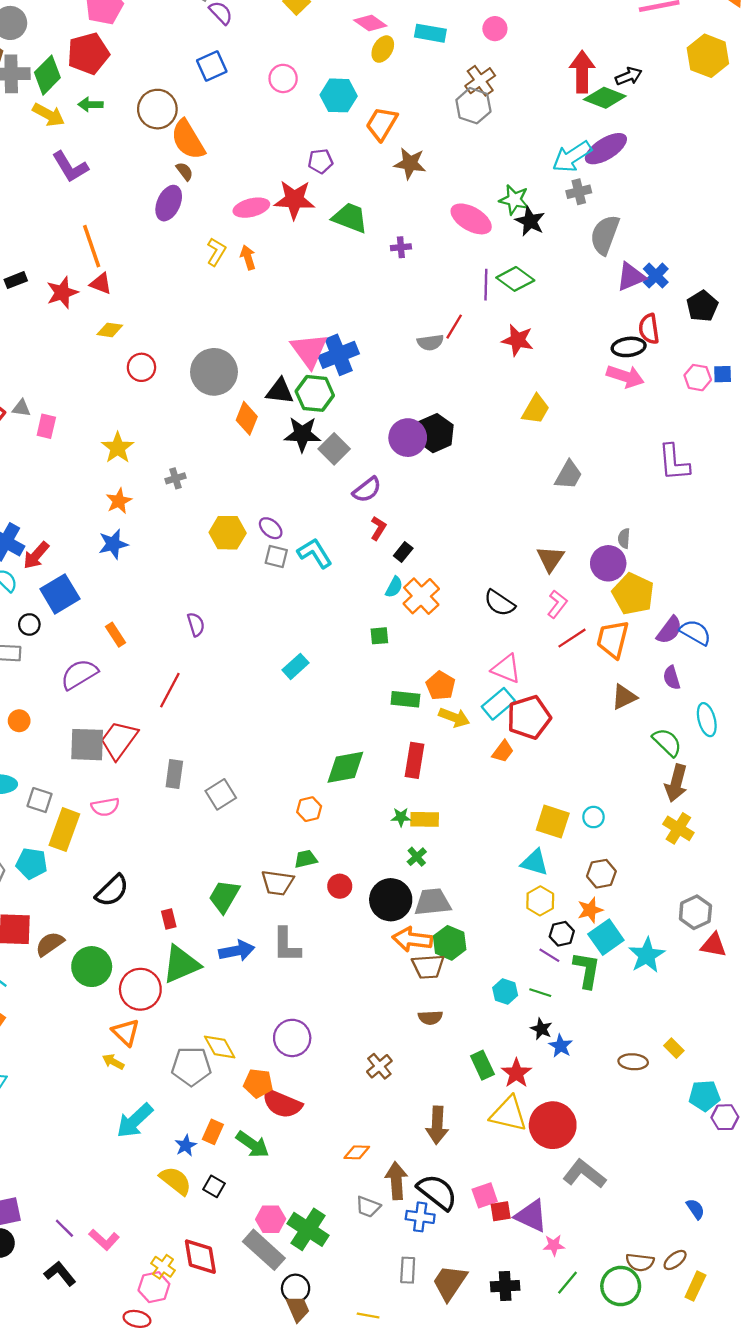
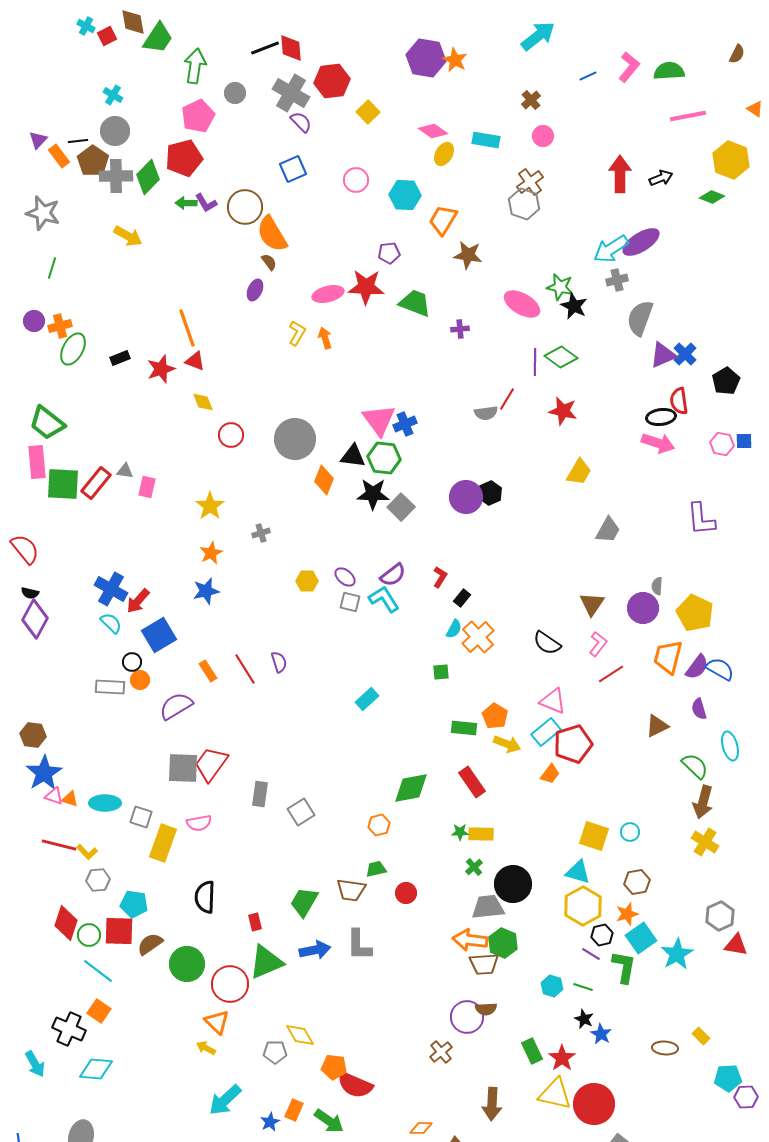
green diamond: (605, 98) -> (712, 197), moved, size x0.7
yellow arrow: (49, 115) -> (128, 236), moved
purple L-shape: (70, 167) -> (206, 203), moved, size x0.7
purple ellipse: (169, 203) -> (255, 290), size x0.7
yellow diamond: (110, 330) -> (203, 402), turned 60
blue cross: (339, 355) -> (405, 424), size x0.7
black hexagon: (435, 433) -> (490, 493), size x0.7
purple semicircle: (367, 490) -> (393, 575), moved
yellow hexagon: (228, 533) -> (307, 581), size x0.7
yellow pentagon: (633, 594) -> (695, 613), moved
orange trapezoid: (613, 639) -> (668, 657), moved
red line: (170, 690) -> (245, 669), moved, turned -60
orange circle: (19, 721) -> (140, 680), moved
red rectangle: (414, 760) -> (472, 782), turned -44
cyan pentagon: (32, 863) -> (134, 904), moved
black semicircle: (112, 891) -> (205, 897), turned 136
black circle: (391, 900) -> (513, 884), moved
yellow hexagon: (540, 901) -> (583, 906), size x1.5
purple circle: (292, 1038) -> (467, 1017), moved
gray pentagon: (191, 1066) -> (275, 1052), size x0.7

